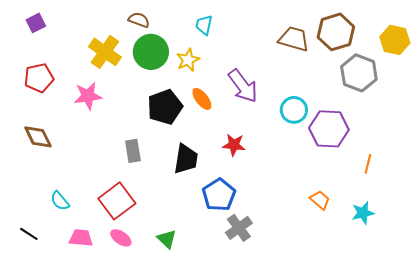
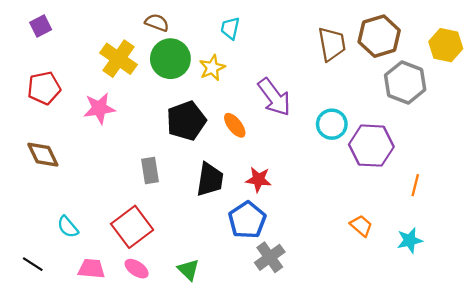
brown trapezoid: (294, 39) -> (332, 44), turned 64
orange ellipse: (202, 99) -> (235, 125), moved
red star: (234, 145) -> (258, 179), moved

